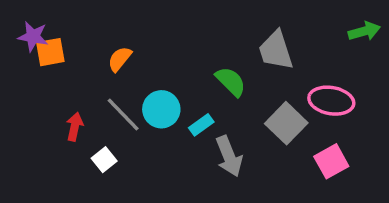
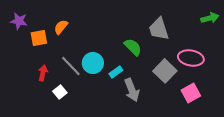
orange square: (50, 52) -> (39, 38), moved
orange semicircle: (120, 59) -> (61, 27), moved

